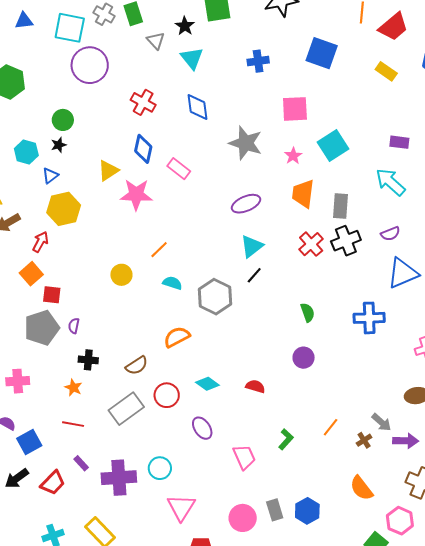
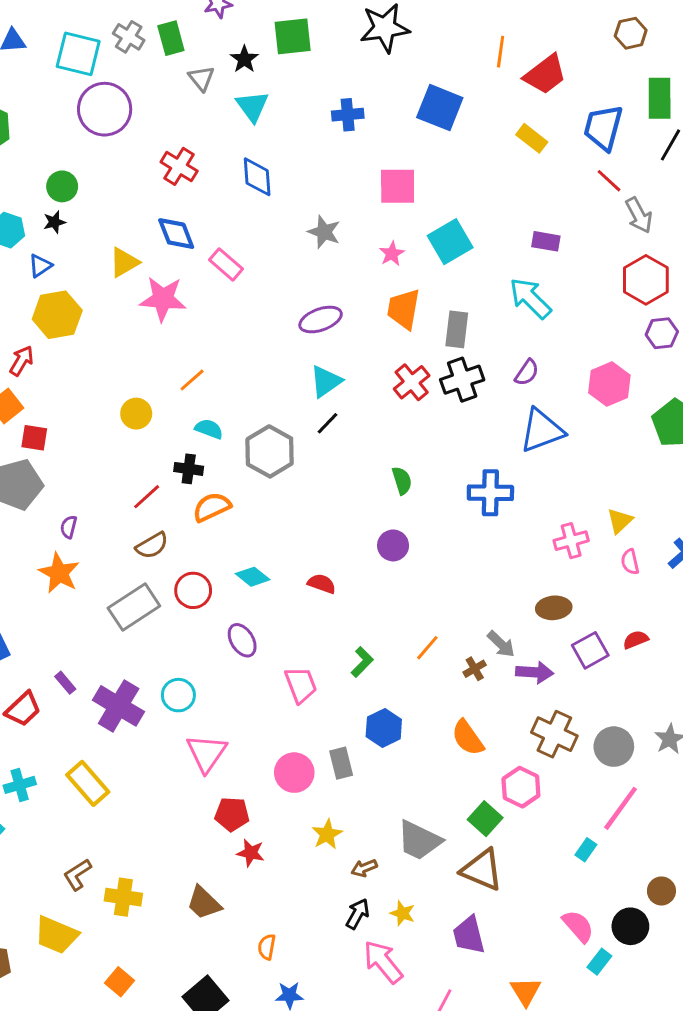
gray star: (246, 143) -> (324, 232), size x0.7
blue diamond: (143, 149) -> (176, 234), turned -36
purple semicircle: (390, 234) -> (527, 373), turned -36
purple semicircle: (74, 326) -> (69, 527), moved
black cross: (88, 360) -> (189, 469), moved
orange star: (73, 388) -> (59, 573), size x1.6
red line: (73, 424) -> (147, 497), moved, turned -55
purple cross: (119, 478) -> (119, 706), turned 32
blue hexagon: (307, 511) -> (384, 728), moved

